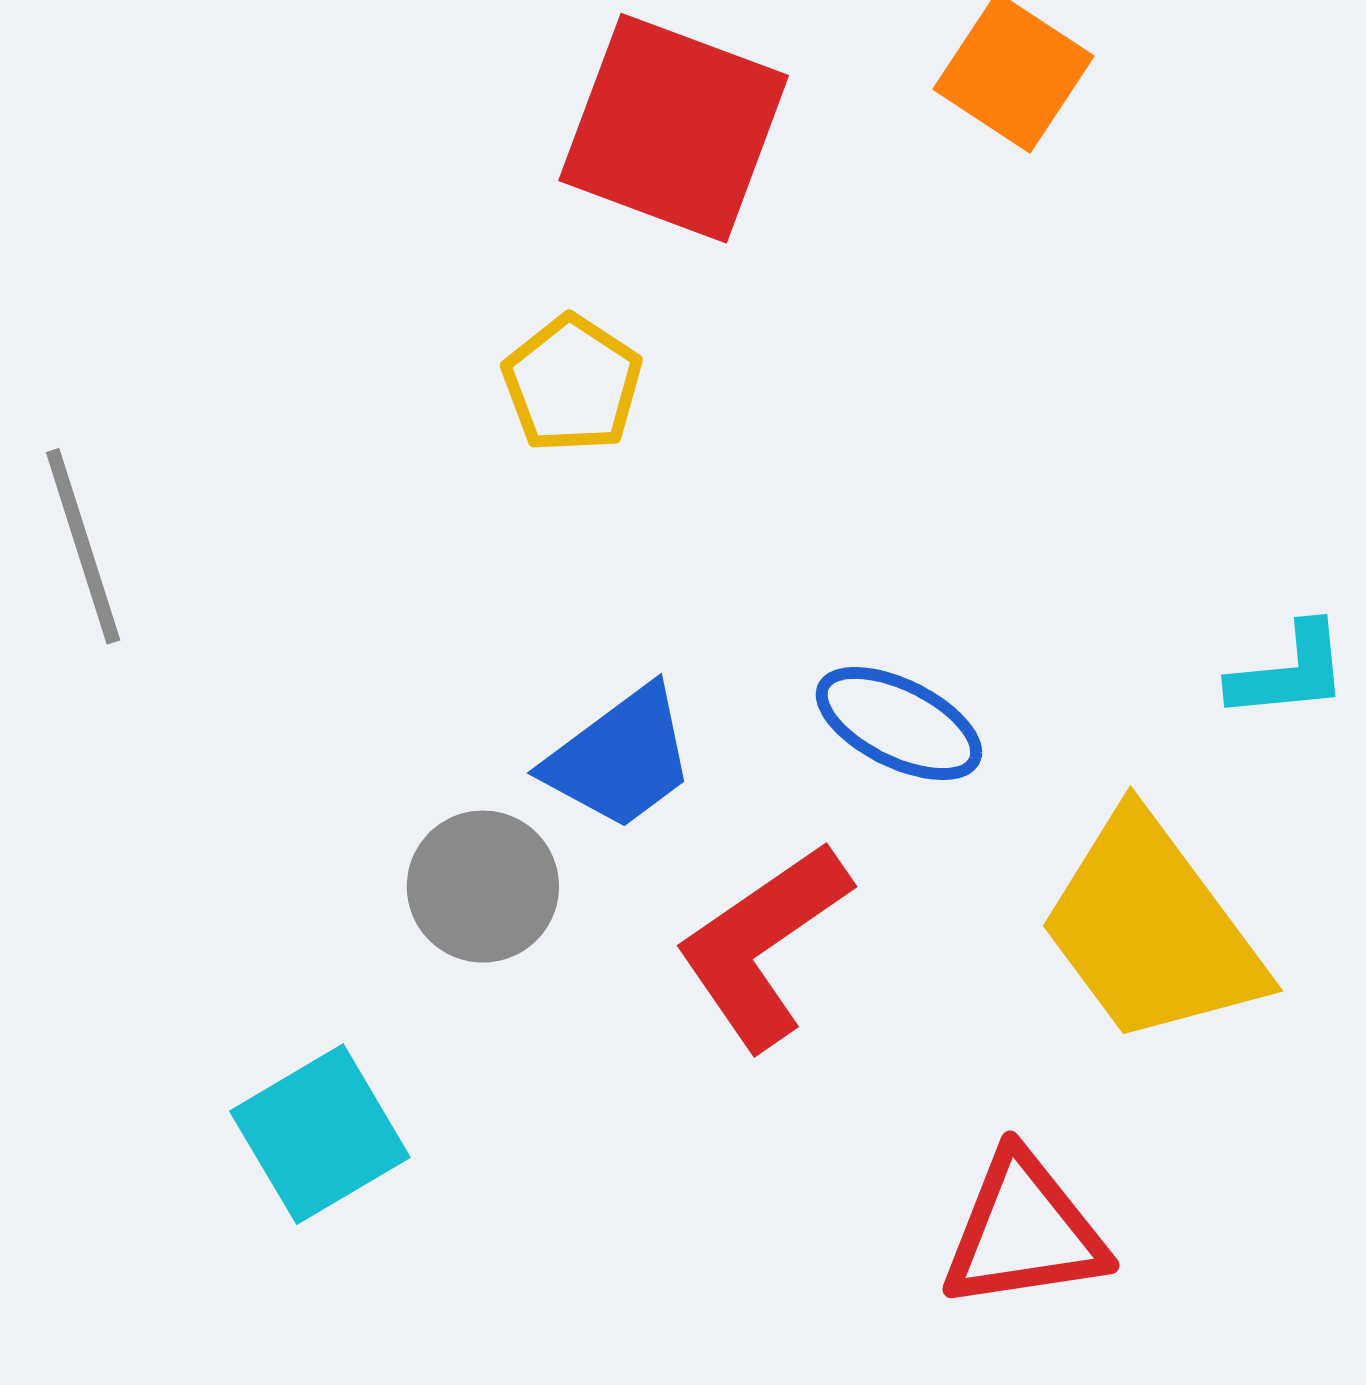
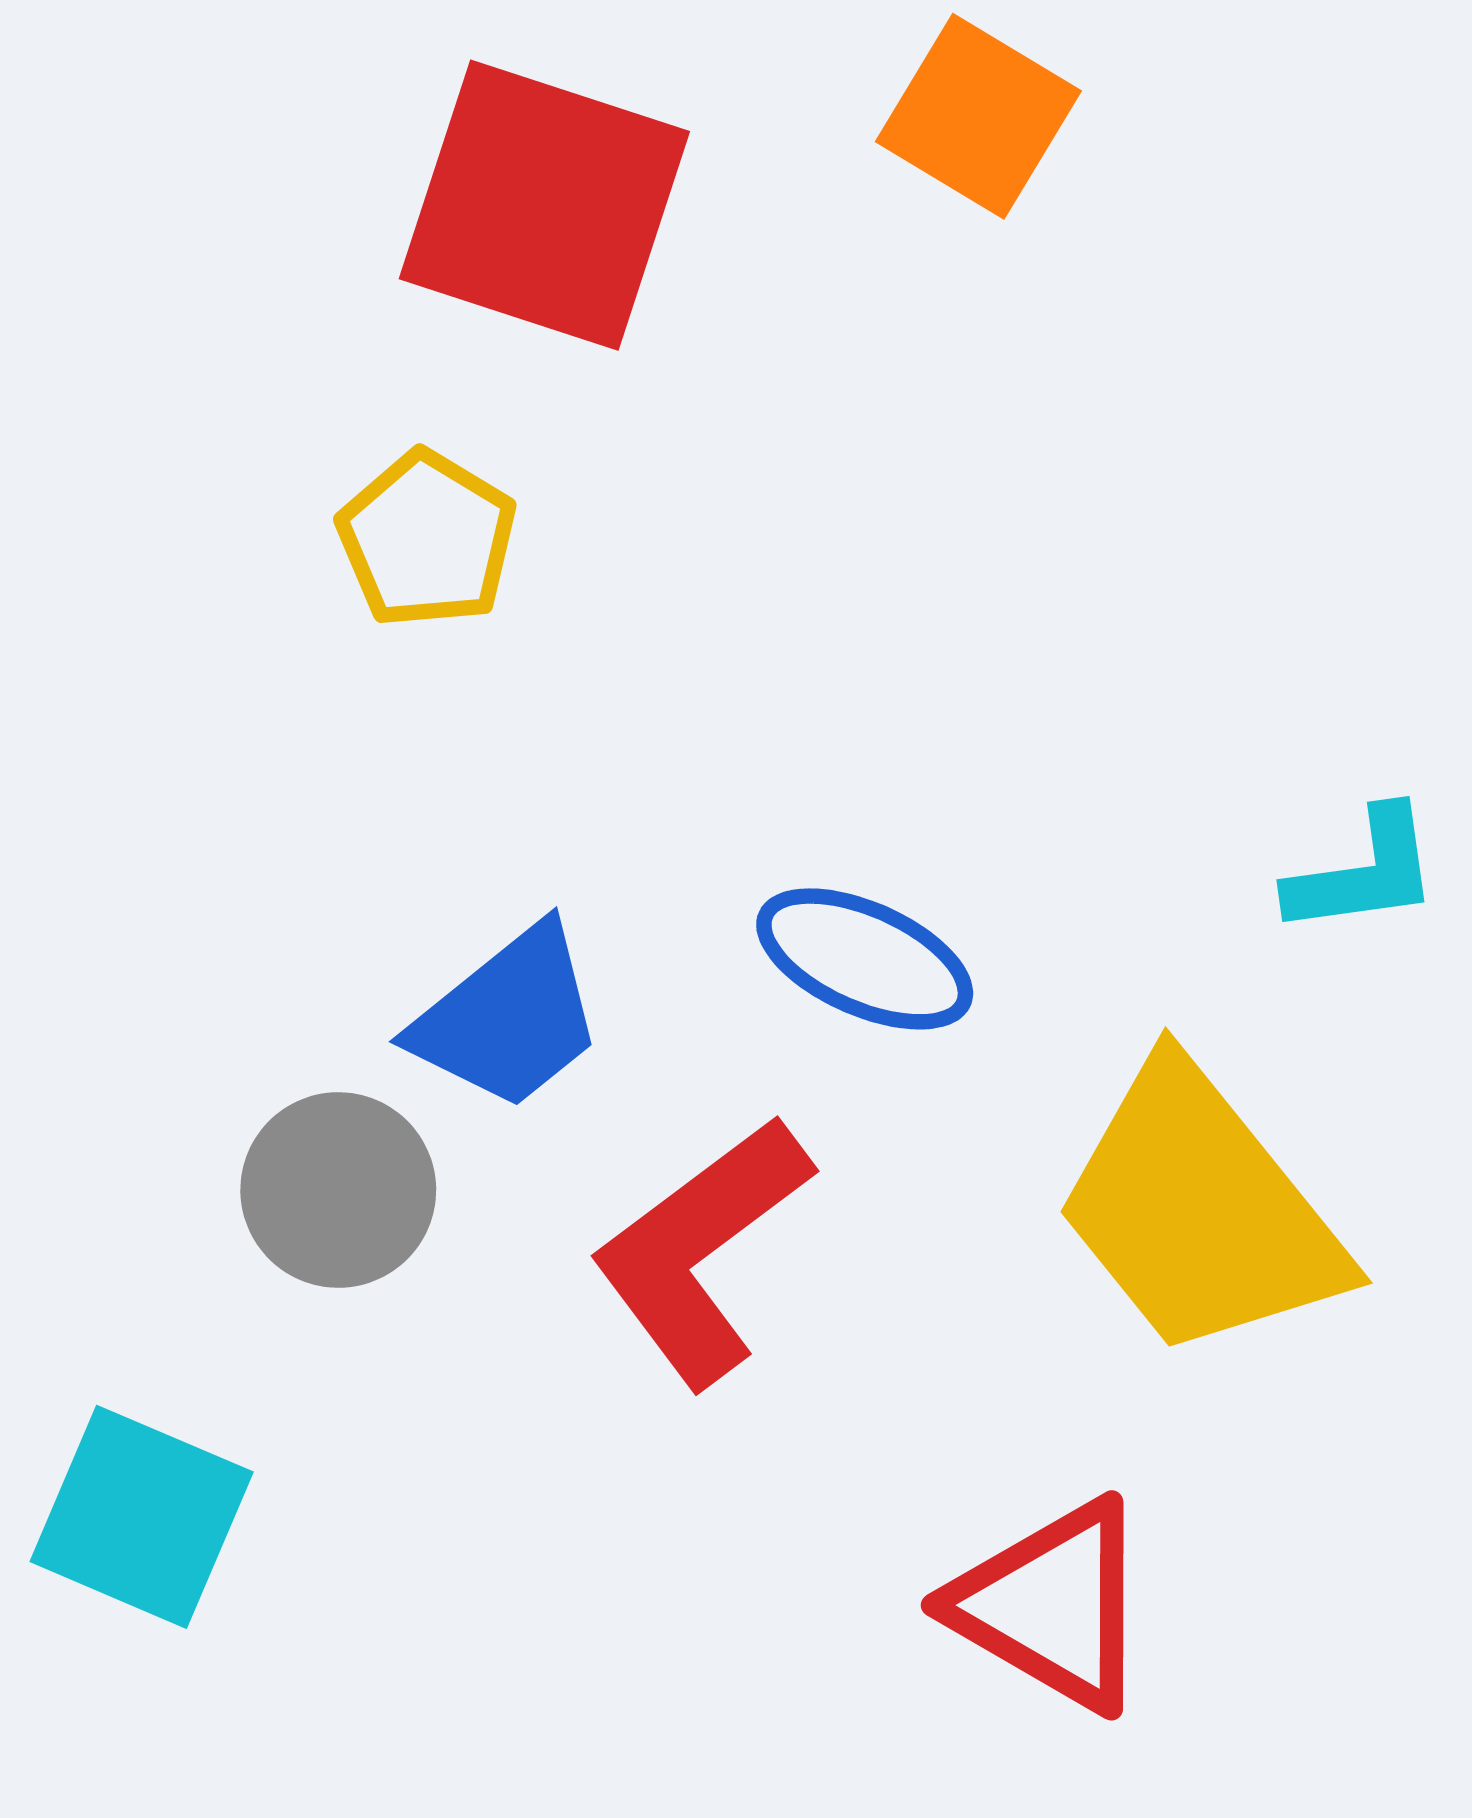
cyan square: (320, 1134) -> (142, 1517), turned -34
red triangle: (1024, 1231) -> (1052, 1605), turned 41

